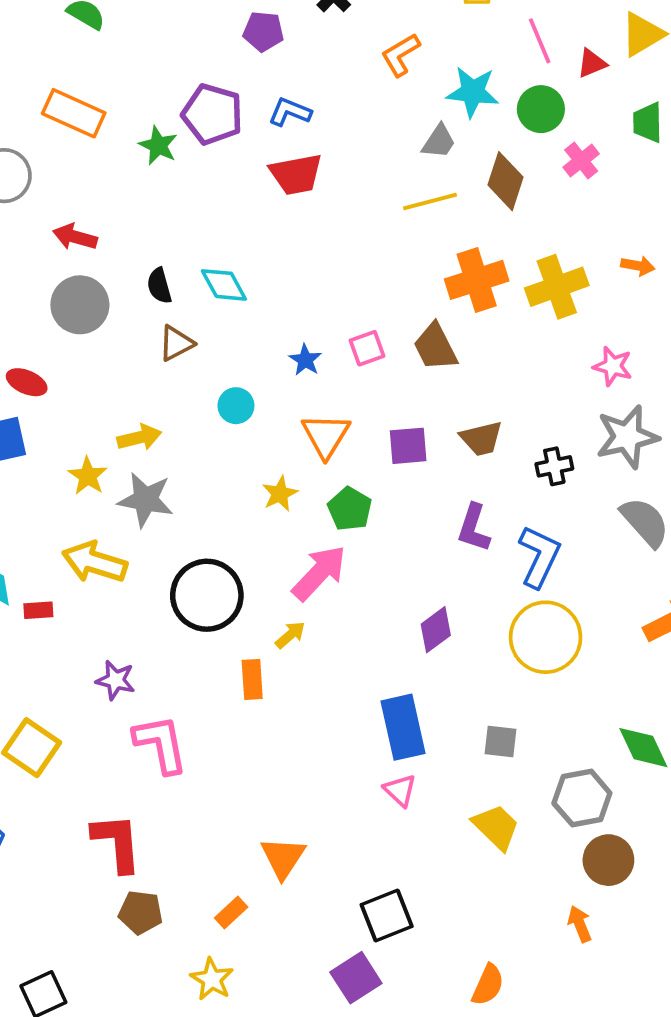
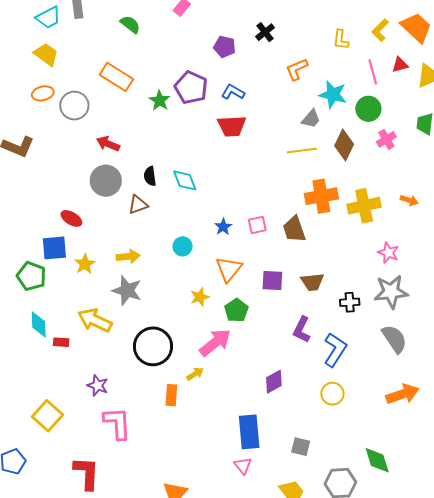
red triangle: (592, 63) -> (400, 65), moved
brown triangle: (176, 343) -> (138, 205), moved
yellow star: (88, 476) -> (85, 264), moved
yellow circle: (546, 637) -> (332, 394), size x0.6

